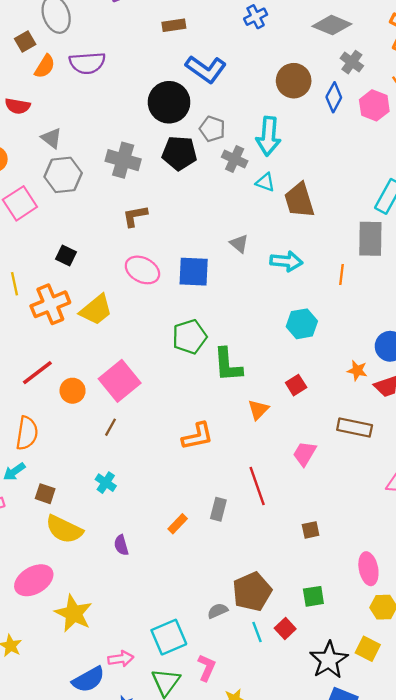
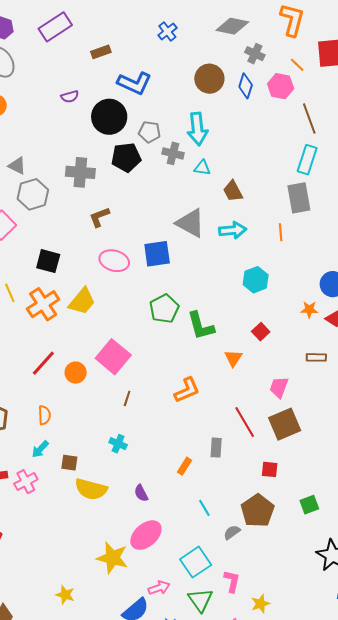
purple semicircle: (87, 63) -> (70, 97), moved, size x0.6
brown trapezoid: (299, 200) -> (233, 191), moved, size x0.7
gray triangle: (239, 244) -> (190, 223), size x1.8
black square: (66, 256) -> (48, 261), size x1.4
brown line: (110, 427) -> (127, 398), moved
brown rectangle: (355, 427) -> (316, 357), size x0.7
orange semicircle: (27, 433) -> (44, 415), size x0.7
brown square: (311, 530) -> (285, 424), moved, size x2.0
pink ellipse: (34, 580) -> (146, 535), moved
red square: (285, 628) -> (270, 469), moved, turned -30
cyan line: (257, 632) -> (204, 508), moved

